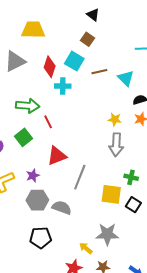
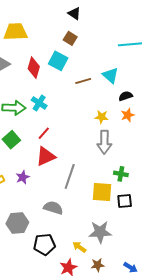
brown line: (99, 72) -> (83, 81), moved
cyan cross: (63, 86) -> (39, 103), moved, turned 35
red line: (48, 122) -> (44, 133), moved, turned 72
gray hexagon: (37, 200) -> (17, 223), moved
black square: (133, 205) -> (125, 201), turned -35
black pentagon: (41, 238) -> (44, 244), moved

